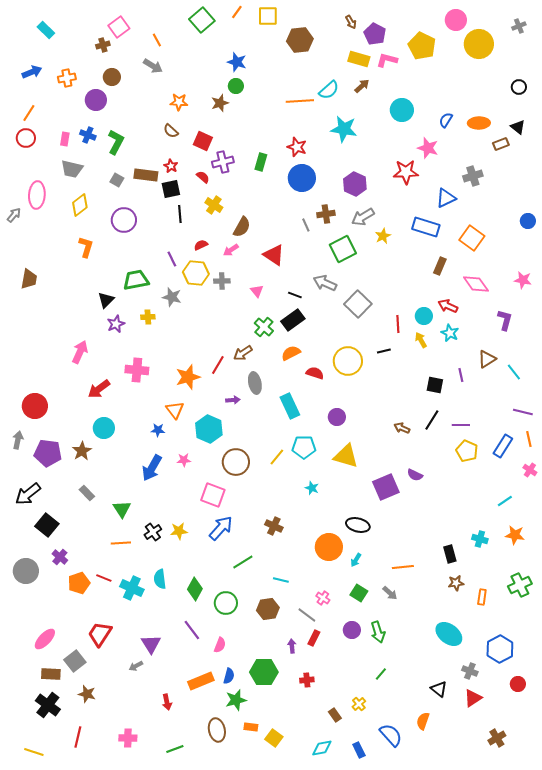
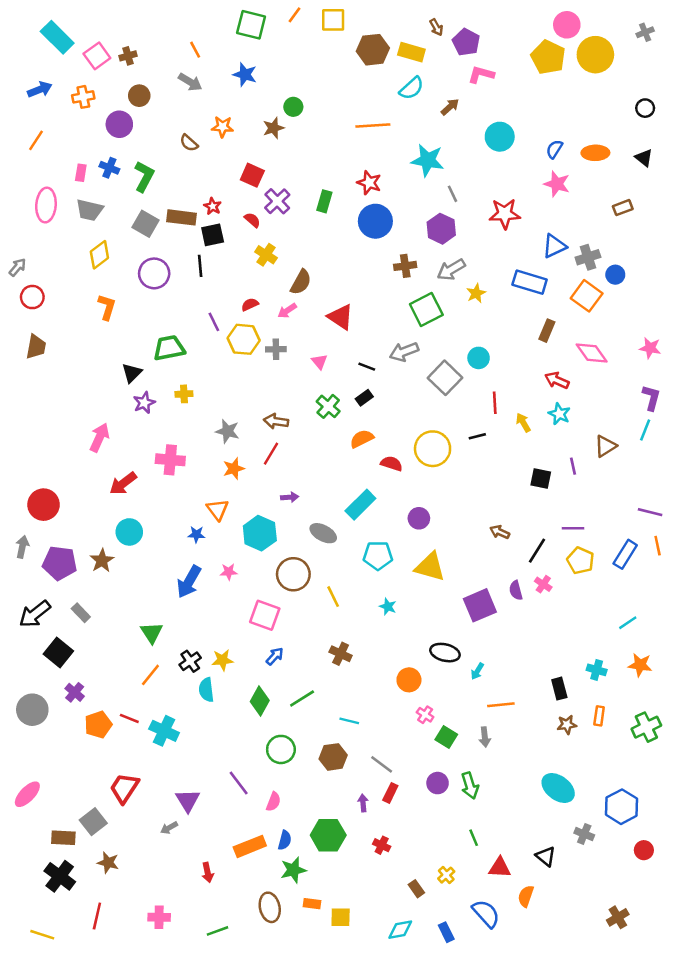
green square: (202, 20) -> (251, 25), turned -35
pink square: (119, 27) -> (97, 56), moved
cyan rectangle: (46, 30) -> (57, 37), size x1.5
yellow pentagon: (422, 46) -> (548, 57), moved
yellow rectangle: (359, 59) -> (411, 52), moved
blue star: (237, 62) -> (245, 75), moved
cyan semicircle: (329, 90) -> (411, 88), moved
brown semicircle: (171, 131) -> (189, 143), moved
red circle: (26, 138) -> (32, 297), moved
brown rectangle: (501, 144) -> (623, 208), moved
pink star: (428, 148) -> (557, 184), moved
purple cross: (223, 162) -> (277, 201), turned -30
gray cross: (473, 176) -> (588, 257), moved
gray square: (117, 180) -> (145, 224), size x1.5
pink ellipse: (37, 195) -> (46, 205), moved
black line: (180, 214) -> (200, 266), moved
blue circle: (528, 221) -> (615, 275), moved
gray line: (306, 225) -> (452, 194), moved
gray arrow: (325, 283) -> (404, 352), turned -45
gray star: (172, 297) -> (227, 431), moved
cyan circle: (424, 316) -> (479, 358), moved
black rectangle: (293, 320) -> (364, 398), size x0.6
purple L-shape: (505, 320) -> (651, 398), moved
brown arrow: (243, 353) -> (276, 421), moved, turned 42
cyan line: (514, 372) -> (645, 430), moved, turned 60
orange star: (188, 377) -> (234, 469), size x0.7
gray ellipse: (255, 383) -> (323, 533), moved, turned -50
cyan rectangle: (290, 406) -> (360, 505), turned 70
black line: (432, 420) -> (537, 551), moved
yellow line: (277, 457) -> (333, 597), moved, turned -66
pink cross: (530, 470) -> (543, 584), moved
purple semicircle: (415, 475) -> (516, 590), turned 49
gray rectangle: (87, 493) -> (81, 613), moved
blue arrow: (221, 528) -> (275, 656), size x0.6
orange line: (121, 543) -> (150, 675), turned -48
orange circle: (329, 547) -> (409, 680), size x0.7
cyan arrow: (356, 560) -> (477, 671), moved
cyan semicircle: (160, 579) -> (206, 690), moved
green diamond: (195, 589) -> (260, 701), moved
gray arrow: (390, 593) -> (485, 737), turned 42
orange rectangle: (482, 597) -> (599, 716), moved
pink cross: (323, 598) -> (425, 715), moved
pink ellipse: (45, 639) -> (27, 794), moved
green line: (381, 674) -> (474, 838), turned -64
red cross: (307, 680) -> (382, 845), turned 32
red triangle: (473, 698) -> (500, 868), moved, turned 36
yellow square: (274, 738) -> (341, 917), turned -36

